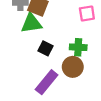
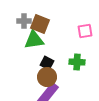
brown circle: (73, 67) -> (47, 77), moved

